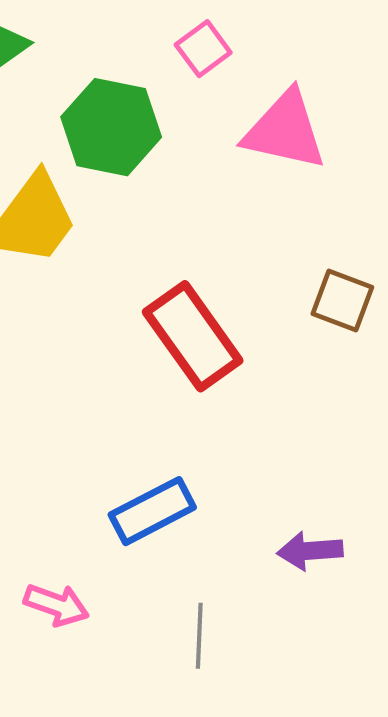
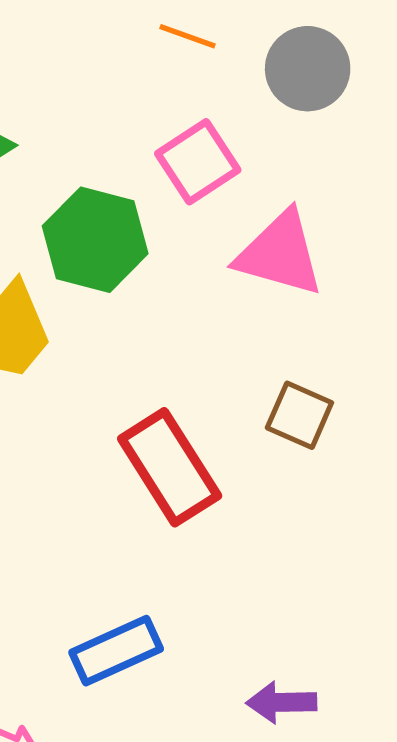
pink square: (203, 49) -> (198, 162), size x1.4
brown square: (342, 300) -> (299, 415), moved

